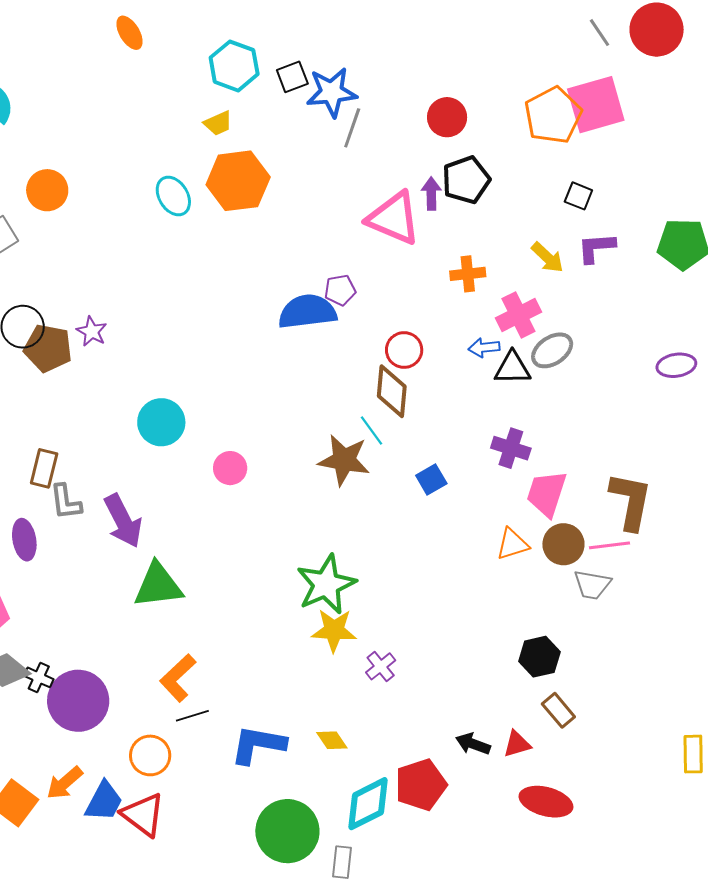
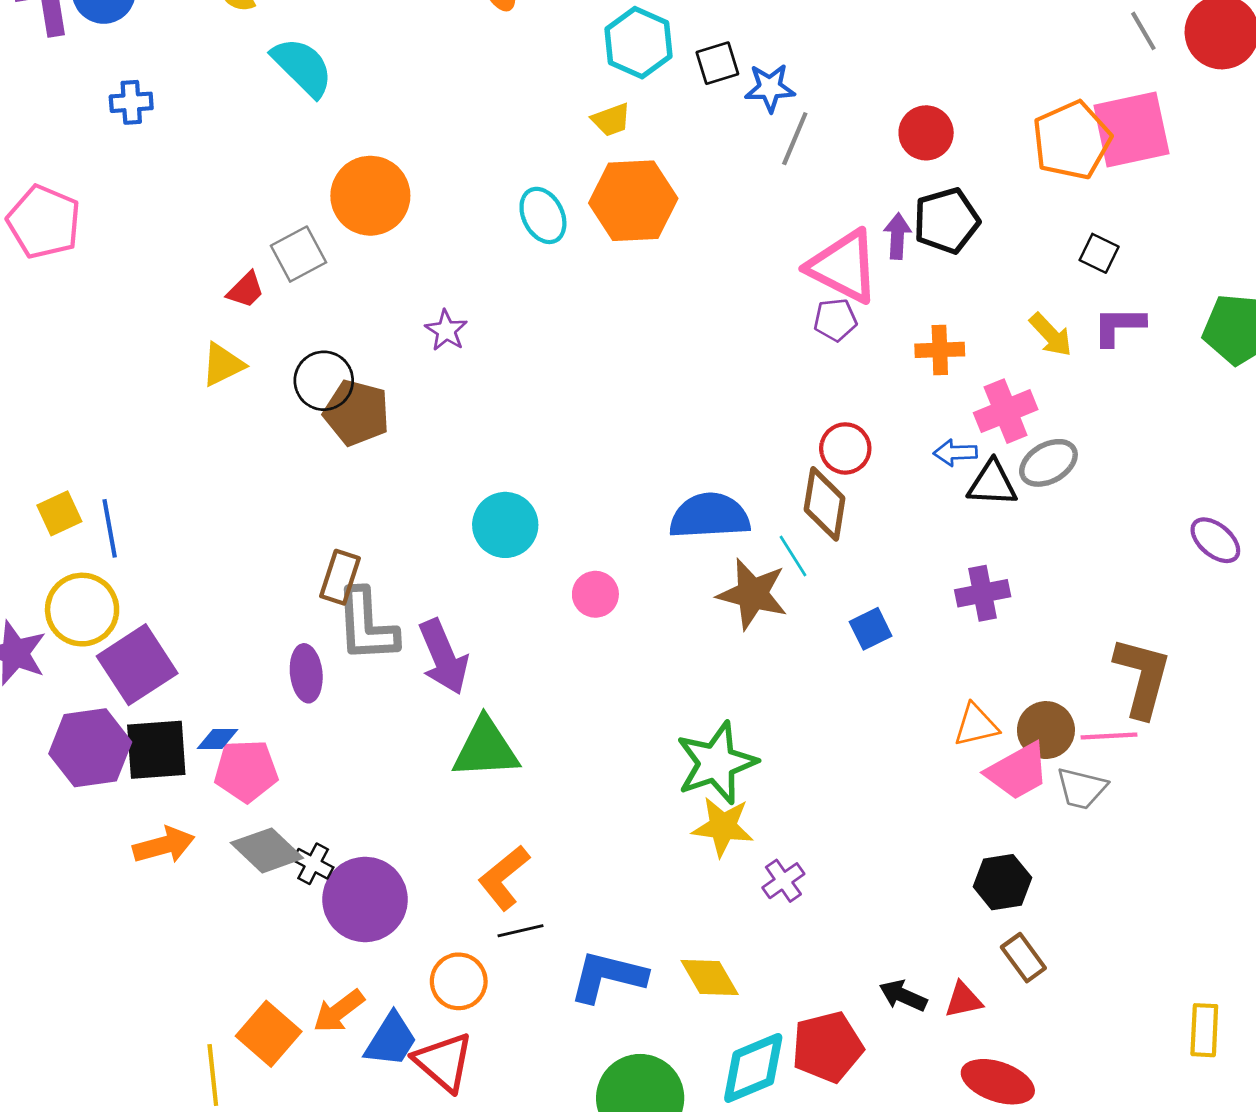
blue star: (332, 92) -> (770, 88), size x0.7
orange circle: (47, 190) -> (370, 196), size x1.4
purple pentagon: (340, 290) -> (835, 320), moved
blue semicircle: (307, 312) -> (710, 516), moved
purple star: (92, 331) -> (446, 330), moved
purple ellipse: (676, 365) -> (1215, 540), moved, turned 45
purple cross: (511, 448) -> (983, 593), turned -33
pink trapezoid: (547, 494) -> (1018, 771), moved, turned -141
gray L-shape: (66, 502) -> (366, 625), size x1.5
yellow diamond: (332, 740) -> (710, 978), size x1.4

